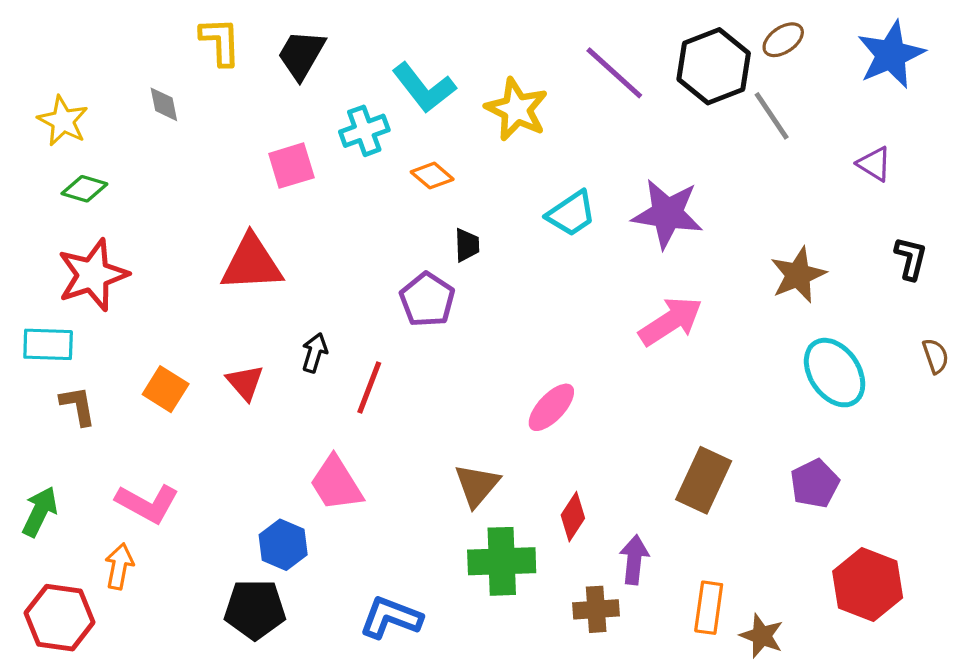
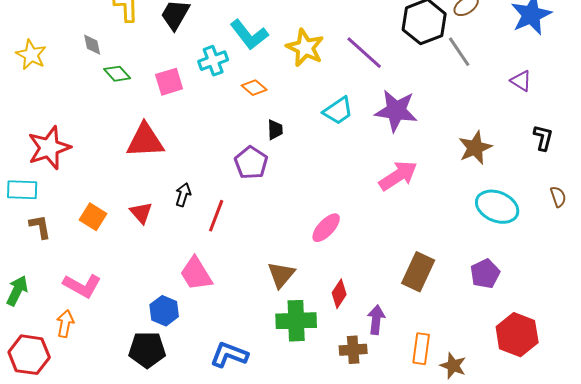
purple line: (614, 73) -> (364, 53), moved
green diamond: (84, 189) -> (117, 74), moved, turned 32
cyan ellipse: (835, 373) -> (497, 207), turned -33

